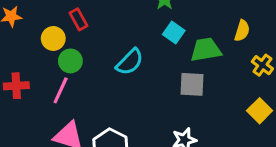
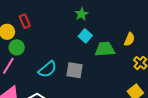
cyan semicircle: (130, 62) -> (47, 69), moved
gray square: (192, 84) -> (75, 70), moved

